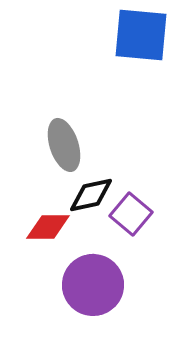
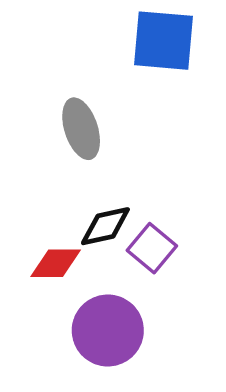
gray ellipse: (64, 145) -> (81, 129), moved

